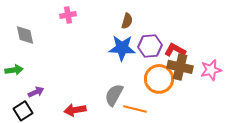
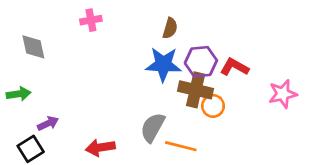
brown cross: (180, 67) -> (196, 90), moved
orange circle: (159, 79) -> (213, 106), size x0.6

